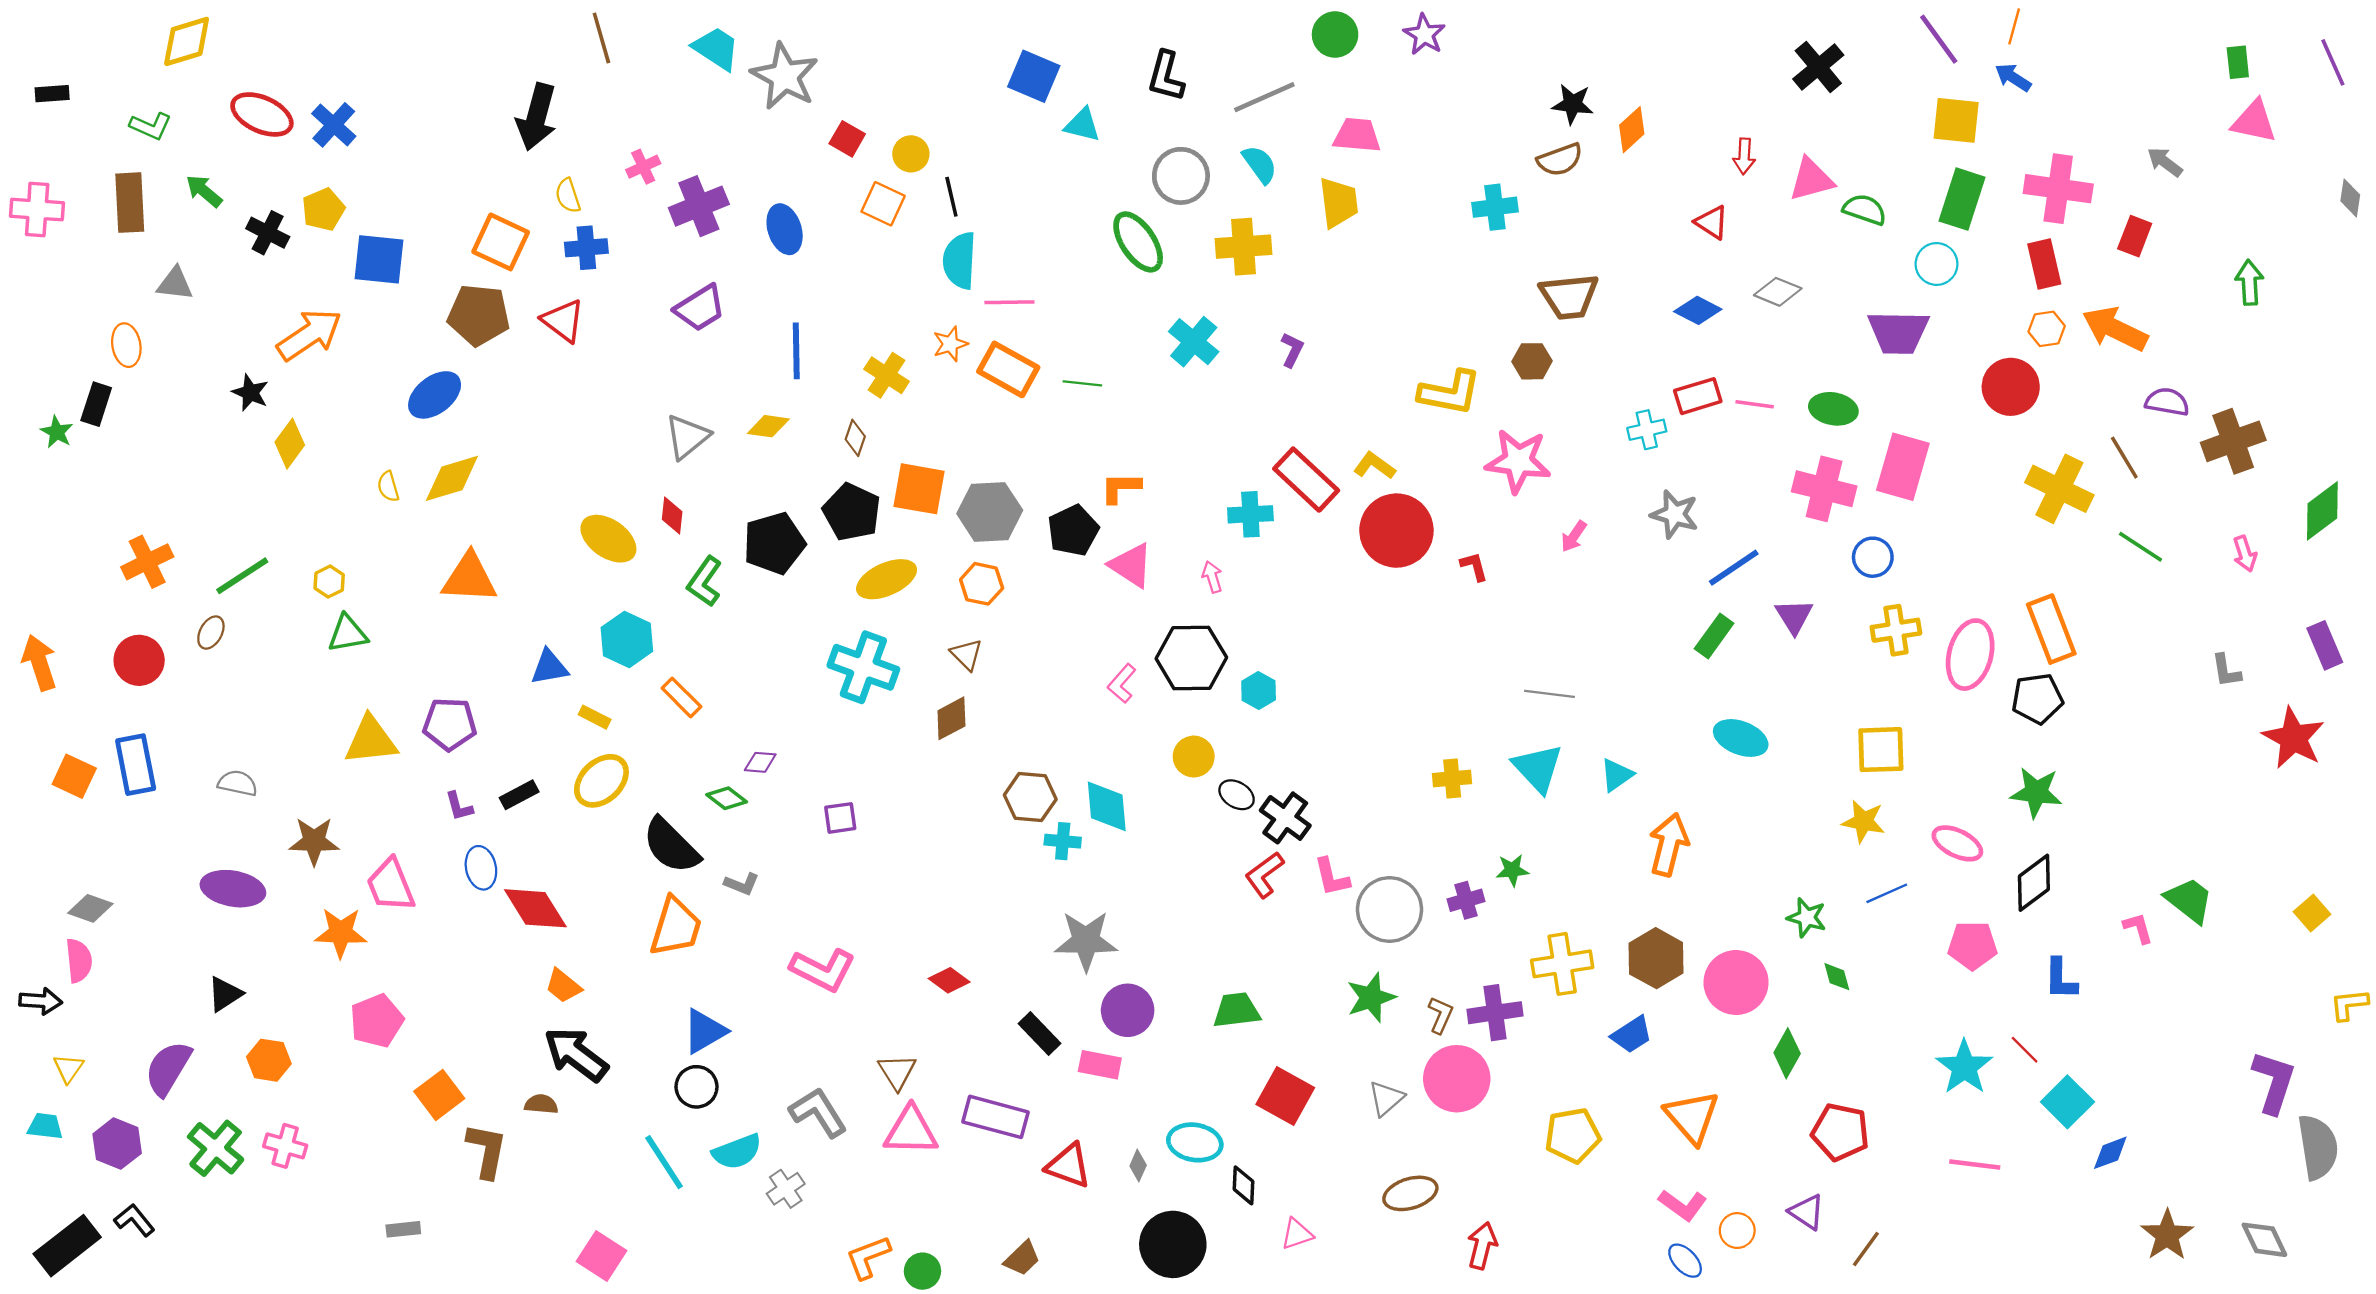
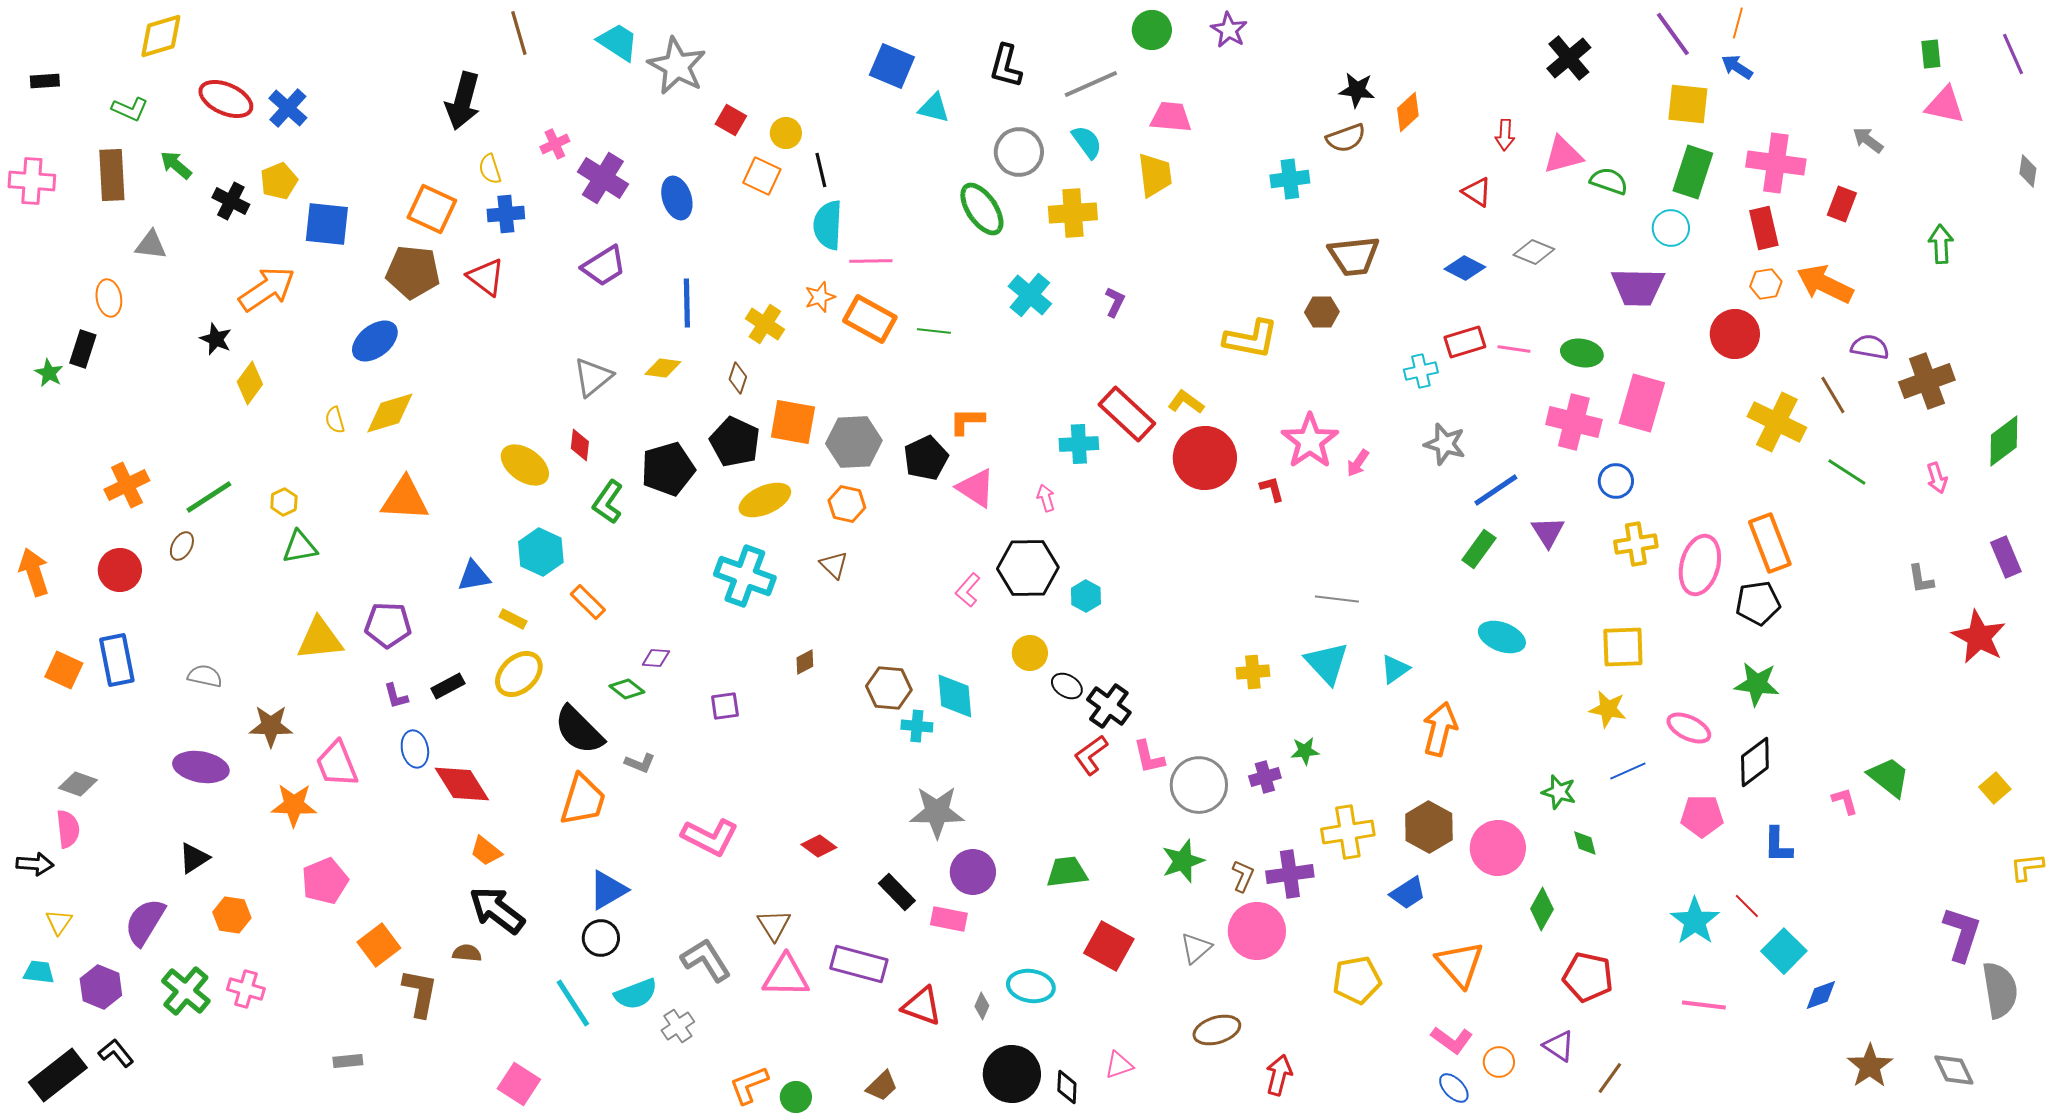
purple cross: (699, 206) -> (603, 178), turned -36
pink star: (1518, 461) -> (1310, 441), moved, turned 30
brown diamond: (951, 718) -> (805, 662), moved, size x0.7
black diamond: (1243, 1185) -> (1067, 1087), moved

